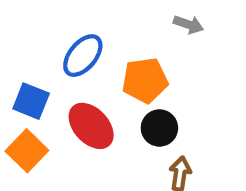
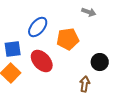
blue square: (31, 101) -> (13, 49), turned -30
black circle: (159, 128) -> (100, 62), moved

